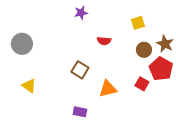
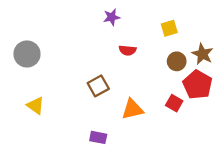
purple star: (81, 13) -> (112, 17), moved
brown square: (80, 70) -> (98, 86), turned 30

